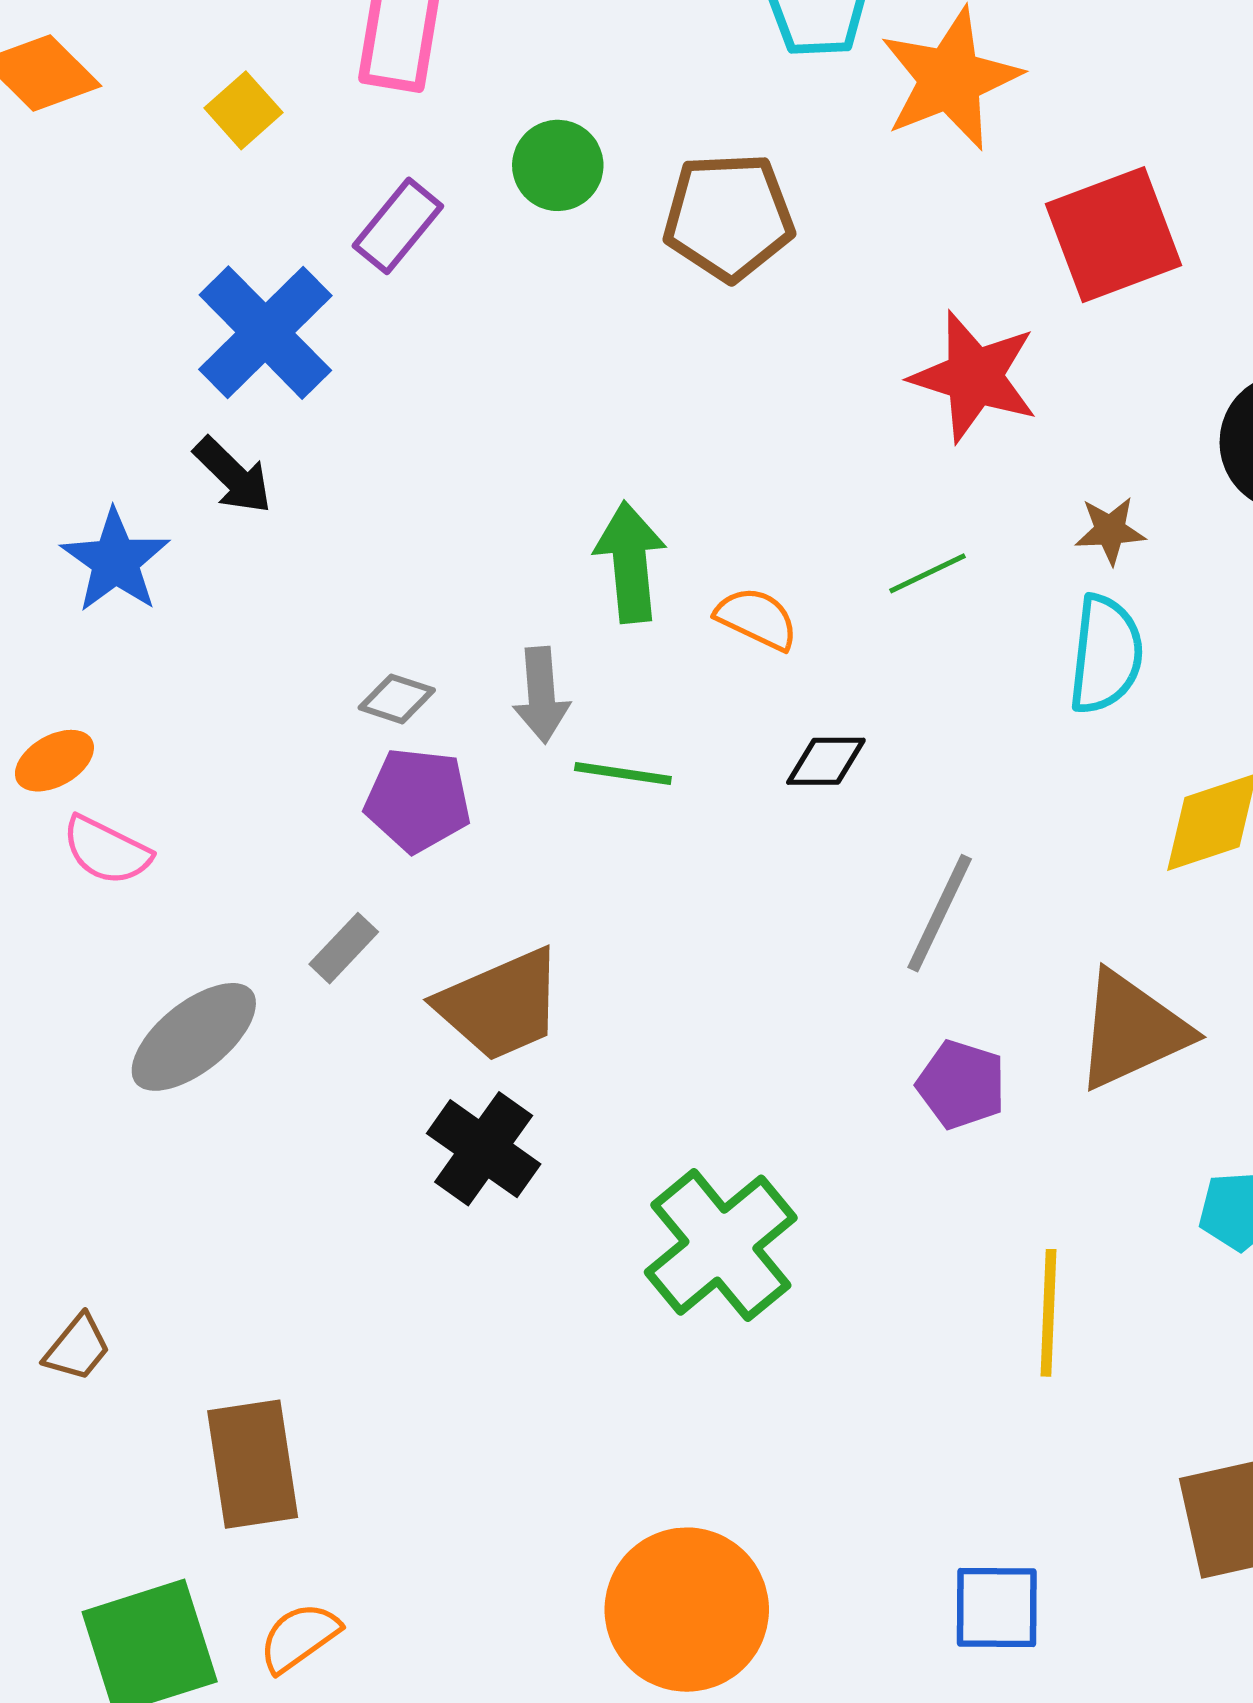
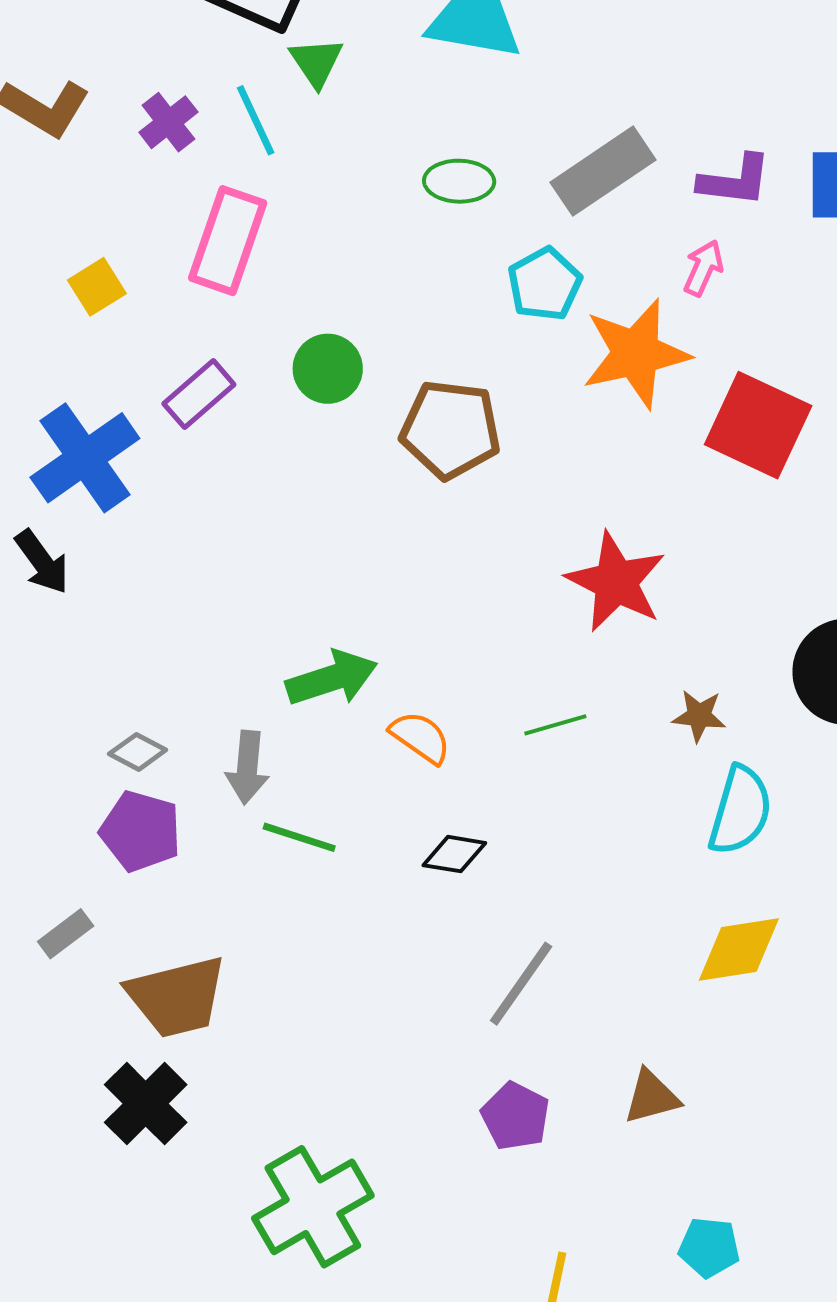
red square: (1114, 235) -> (758, 425), moved, turned 36
green arrow: (630, 562) -> (332, 678), turned 68
cyan semicircle: (1106, 654) -> (740, 810), moved
brown triangle: (1132, 1030) -> (652, 1097), size x0.6

